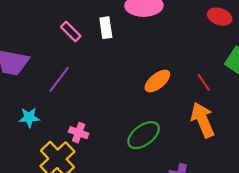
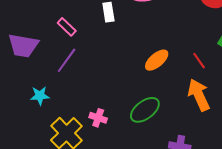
pink rectangle: (71, 32) -> (67, 27), moved
pink cross: (79, 133) -> (98, 118), moved

